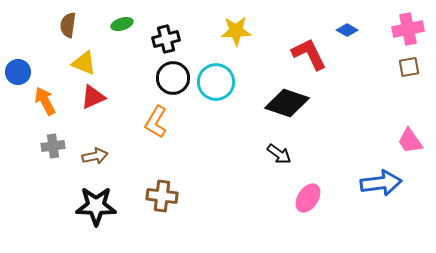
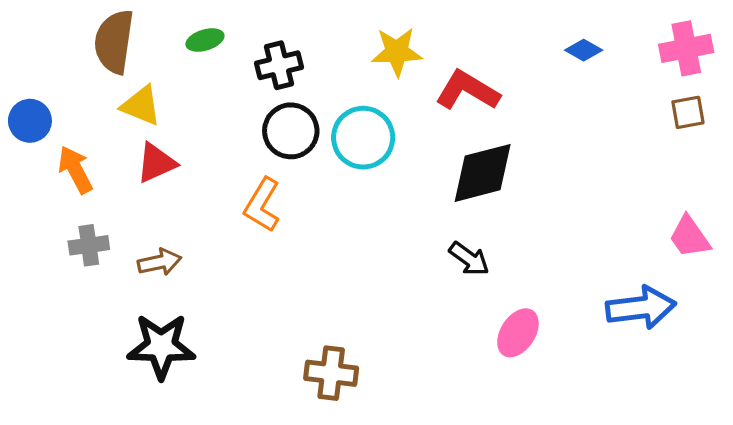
brown semicircle: (68, 25) -> (114, 42), size x1.5
red L-shape: (309, 54) -> (467, 90), moved, turned -33
black diamond: (287, 103) -> (483, 173), turned -33
brown cross: (162, 196) -> (331, 373), moved

